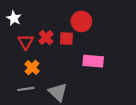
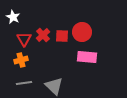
red circle: (81, 21) -> (82, 32), moved
orange cross: (32, 67) -> (21, 60), moved, turned 32

